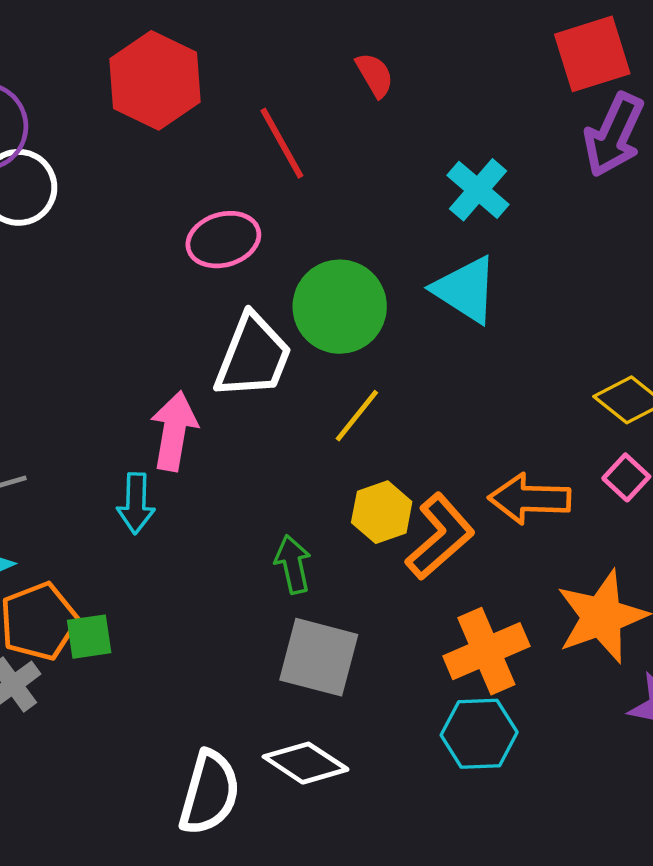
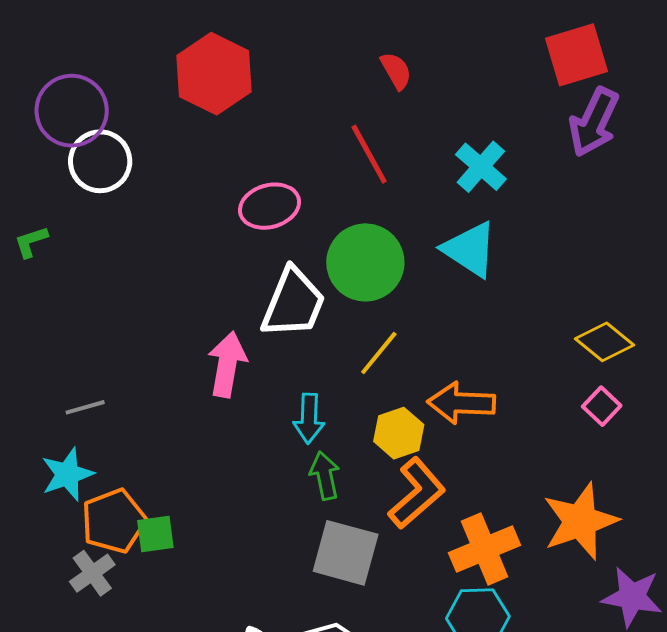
red line: (282, 143) -> (369, 154), moved
orange arrow: (530, 499) -> (461, 403), moved
cyan arrow: (136, 503) -> (309, 418), moved
orange L-shape: (440, 537) -> (417, 493), moved

